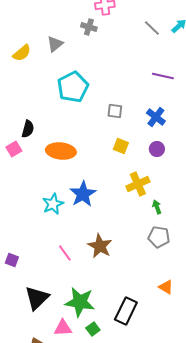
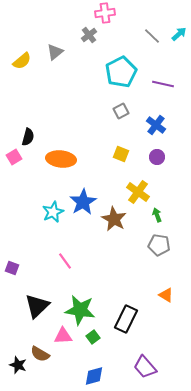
gray cross: (89, 27) -> (89, 35), turned 35
cyan pentagon: (73, 87) -> (121, 72), moved
gray square: (115, 111) -> (121, 111), moved, turned -35
yellow cross: (138, 184) -> (138, 192), turned -30
brown star: (100, 246) -> (114, 219), moved

